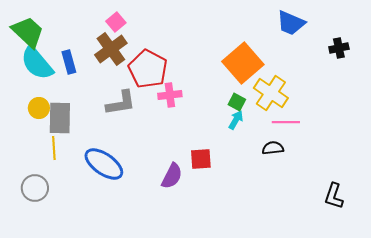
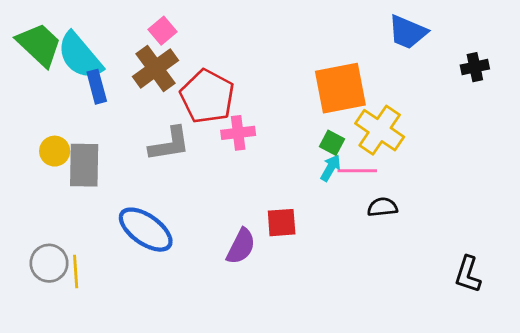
cyan semicircle: (37, 63) -> (80, 56), moved
orange square: (243, 63) -> (340, 88), turned 30
pink line: (286, 122) -> (357, 171), moved
yellow line: (54, 148) -> (76, 272), moved

